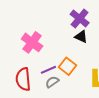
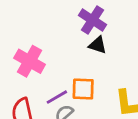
orange square: (68, 66) -> (83, 89), turned -30

